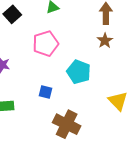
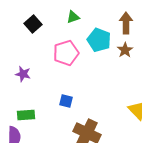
cyan pentagon: (79, 72) -> (99, 40), moved

